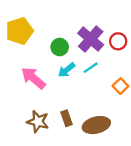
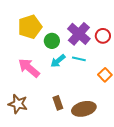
yellow pentagon: (19, 31) -> (30, 27), moved
cyan line: (91, 68) -> (79, 59), turned 48
brown star: (38, 122) -> (18, 104), moved

